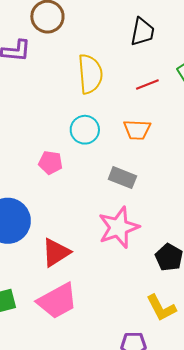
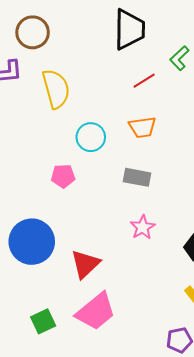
black trapezoid: (142, 32) -> (129, 29), size x1.4
yellow semicircle: (90, 74) -> (56, 89), moved
pink star: (119, 227) -> (143, 227), size x0.6

